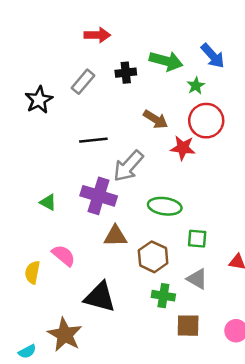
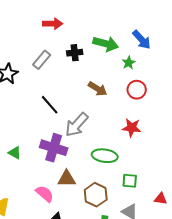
red circle: (206, 121) -> (137, 90), size x0.7
black line: (93, 140) -> (50, 105), turned 55
red star: (183, 148) -> (132, 128), moved
pink semicircle: (64, 255) -> (45, 194), moved

